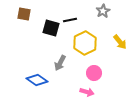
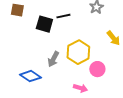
yellow hexagon: (85, 43) -> (78, 52), moved
pink circle: (94, 73) -> (97, 69), moved

